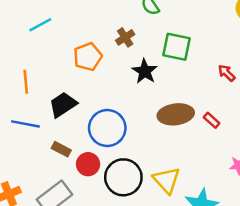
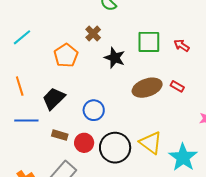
green square: (176, 47) -> (149, 42), moved
blue circle: (107, 128) -> (94, 110), size x0.7

